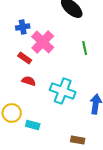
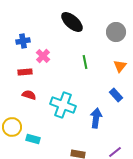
pink cross: (43, 42) -> (43, 56), size x0.6
red rectangle: (25, 58) -> (25, 72), turned -40

